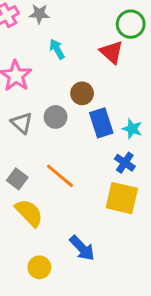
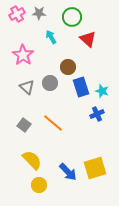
green circle: (131, 24) -> (72, 17), moved
blue cross: (125, 163) -> (97, 114), turned 32
yellow square: (122, 198) -> (95, 168), moved, turned -30
yellow semicircle: (29, 213) -> (32, 160), moved

